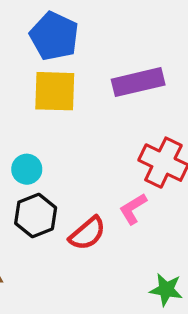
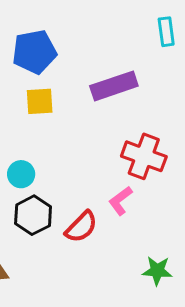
blue pentagon: (54, 36) -> (34, 52), turned -30
yellow square: (55, 91) -> (40, 101), size x0.7

